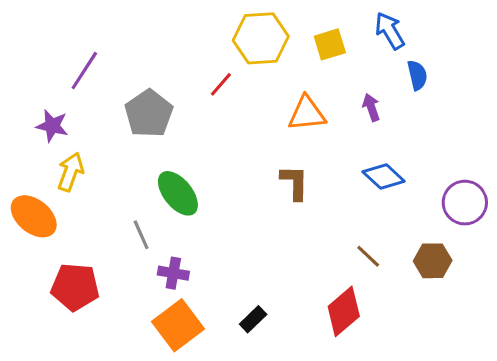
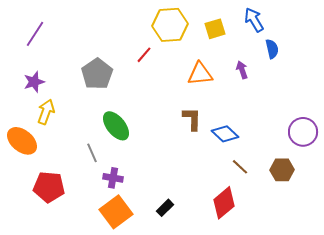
purple line: (84, 71) -> (35, 34), moved
purple star: (52, 126) -> (34, 82), turned -30
blue diamond: (384, 176) -> (225, 134), moved

